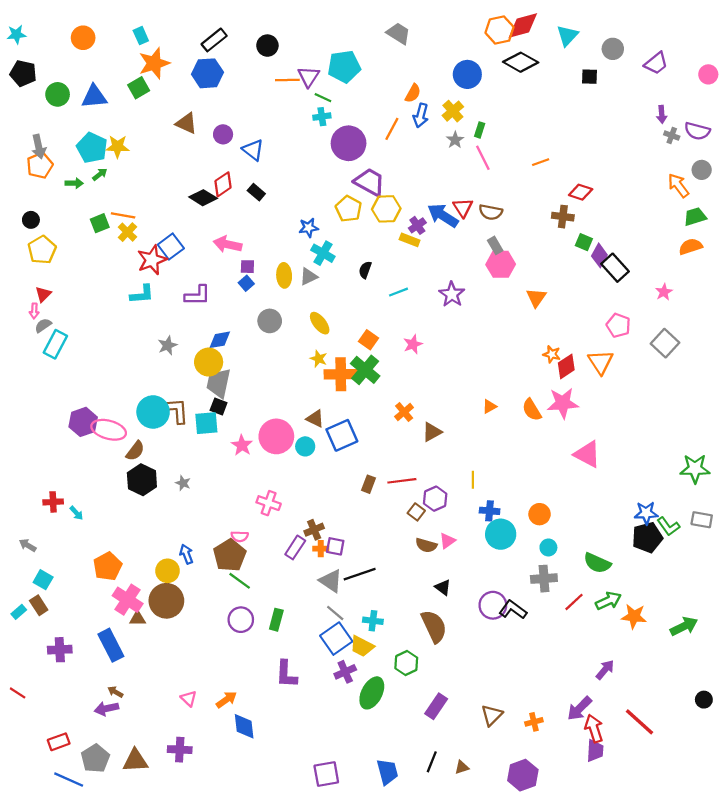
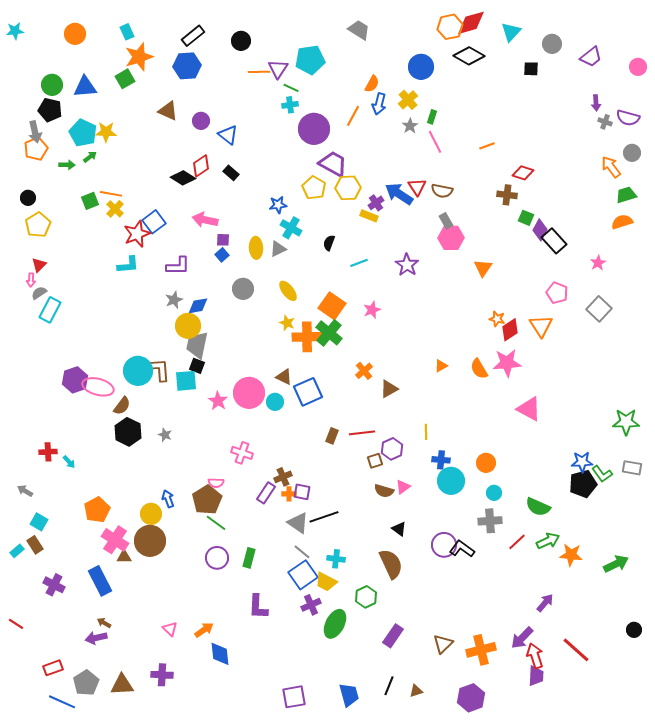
black pentagon: (23, 73) -> (50, 110), moved
orange square: (368, 340) -> (332, 306), size x1.5
gray star: (167, 345) -> (174, 300), moved
brown square: (416, 512) -> (375, 461), turned 35
purple cross: (60, 650) -> (54, 585), turned 30
orange cross: (534, 722) -> (481, 650), size x1.8

